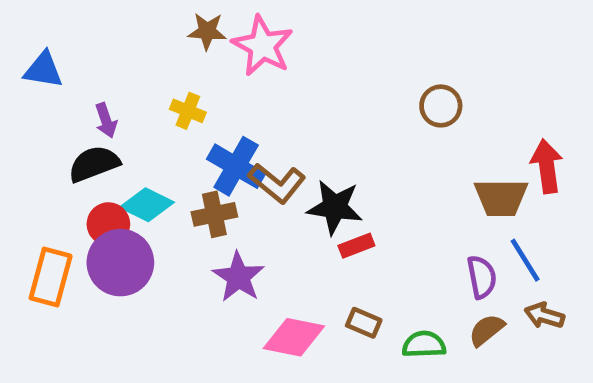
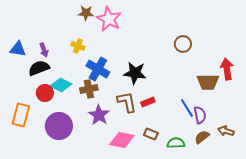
blue triangle: (43, 70) -> (18, 49), moved
brown L-shape: (277, 183) -> (127, 102), moved, turned -140
black star: (335, 207) -> (135, 73), moved
blue line: (525, 260) -> (187, 108), moved
purple circle: (120, 263) -> (59, 126), moved

